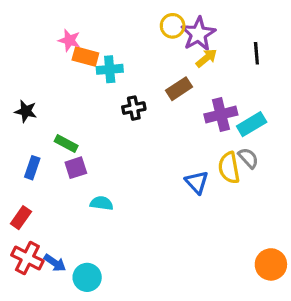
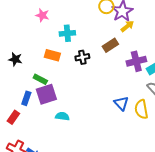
orange rectangle: (85, 56) -> (52, 55), moved
blue rectangle: (32, 168) -> (26, 98), moved
purple square: (76, 168) -> (46, 94), size x1.5
yellow semicircle: (229, 168) -> (141, 109), moved
red rectangle: (21, 218) -> (13, 117), moved

